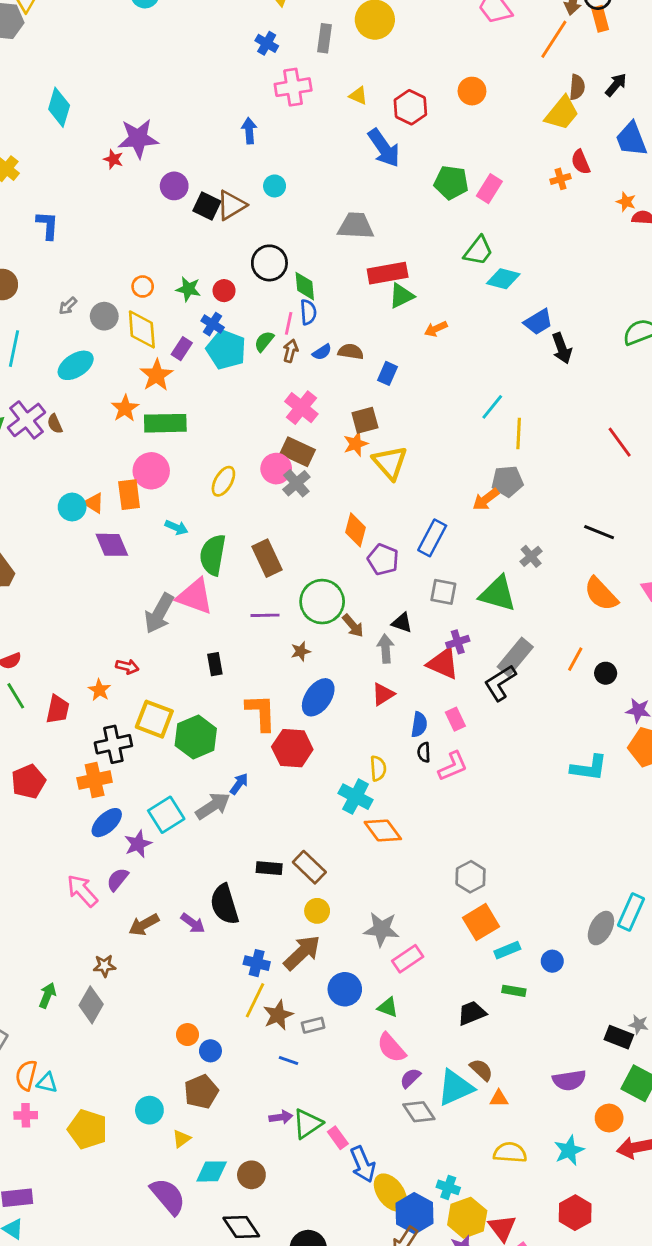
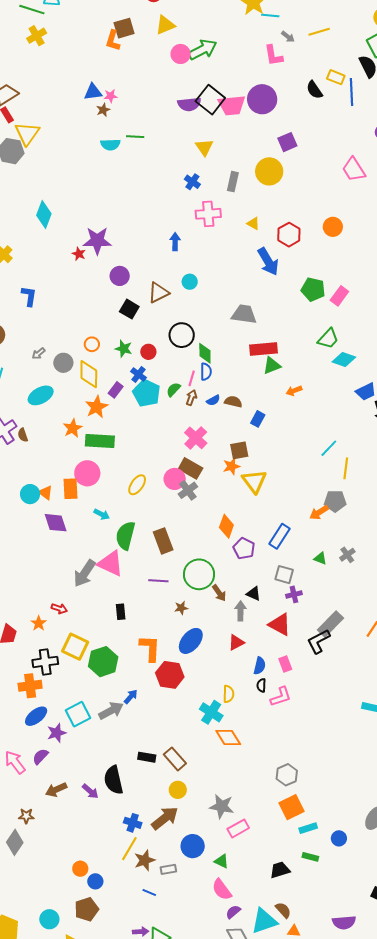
black square: (207, 206) -> (129, 309), moved
green triangle: (498, 594) -> (320, 558), moved, size x0.5
purple cross: (458, 642) -> (294, 594), moved

